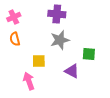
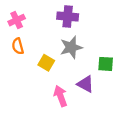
yellow square: (39, 61) -> (46, 63), moved, turned 32
pink arrow: (29, 81) -> (61, 96), moved

